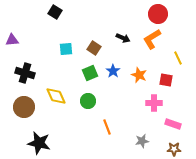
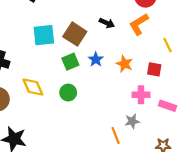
brown square: (94, 48) -> (75, 34), size x1.5
cyan square: (66, 49) -> (44, 35), size x1.5
pink rectangle: (173, 124) -> (168, 106), moved
orange line: (107, 127) -> (116, 136), moved
gray star: (142, 141) -> (132, 121), moved

